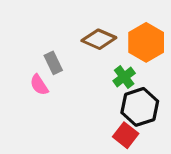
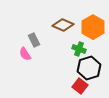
green cross: (124, 77) -> (79, 49), turned -32

